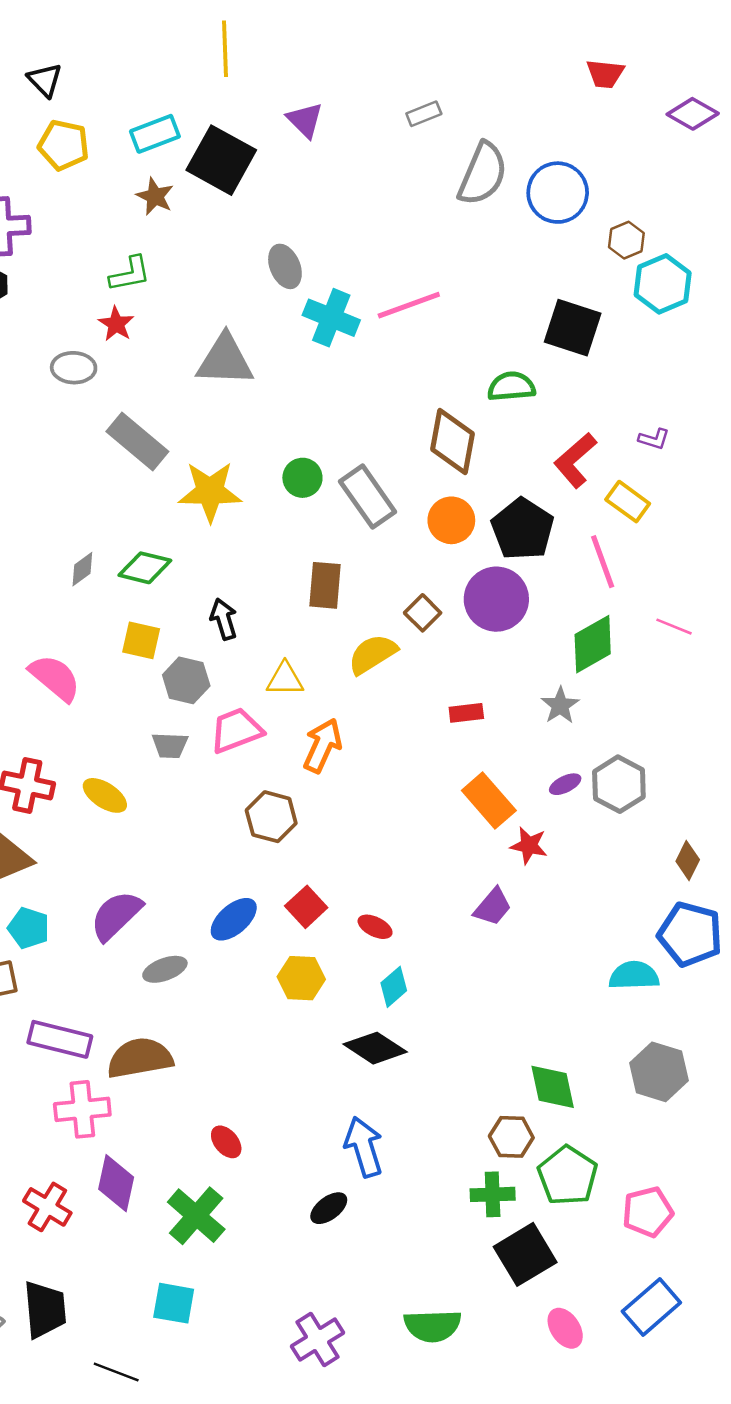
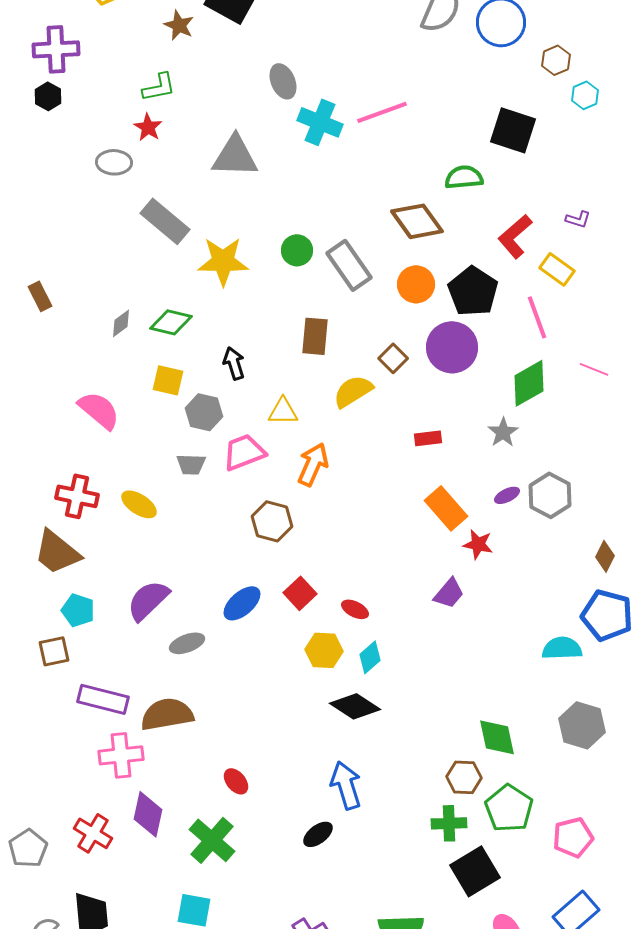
cyan hexagon: (663, 284) -> (585, 95), size x0.6
brown diamond: (453, 441) -> (417, 221), turned -46
yellow hexagon: (301, 978) -> (324, 650), moved

